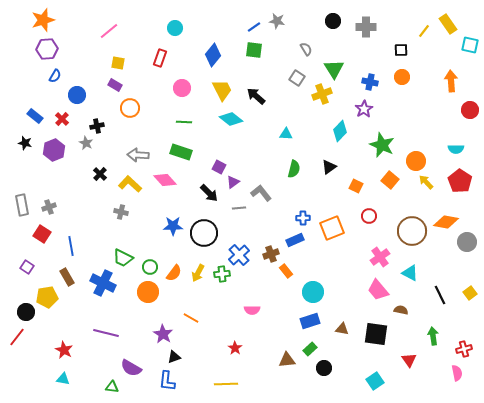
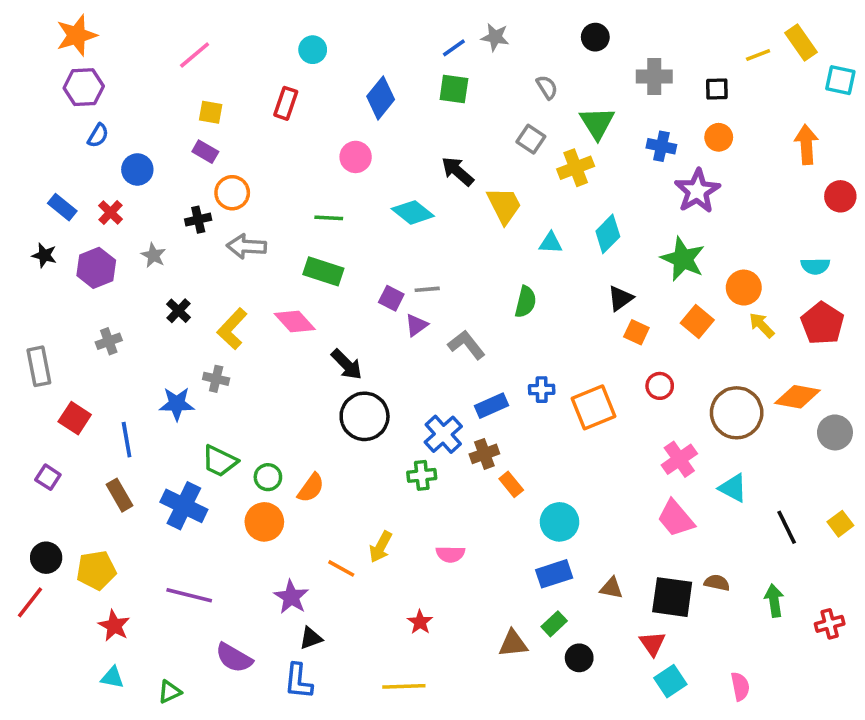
gray cross: (366, 27) -> (654, 76), moved
yellow line: (424, 31) -> (758, 55), turned 32
pink circle: (182, 88) -> (356, 157), moved
yellow trapezoid: (222, 90) -> (504, 205), moved
purple star: (364, 109) -> (697, 191), moved, size x1.4
black cross: (97, 126) -> (198, 220), moved
cyan triangle: (286, 134) -> (551, 243), moved
gray arrow: (138, 155) -> (246, 246), moved
black triangle: (329, 167) -> (620, 298), moved
yellow L-shape: (130, 184) -> (232, 329), turned -90
black arrow: (209, 193) -> (347, 364), moved
gray cross: (49, 207) -> (109, 341), moved
gray line: (239, 208) -> (427, 289), moved
blue star: (173, 226) -> (177, 404), moved
blue rectangle: (295, 240) -> (492, 406), moved
blue cross: (239, 255) -> (443, 434), moved
yellow arrow: (198, 273) -> (381, 547), moved
green cross: (222, 274) -> (422, 475), moved
yellow pentagon: (47, 297) -> (96, 570), moved
brown semicircle: (401, 310) -> (717, 583), moved
red triangle: (409, 360) -> (653, 644), moved
pink semicircle: (457, 373) -> (740, 686), moved
green triangle: (112, 387) -> (170, 692), moved, turned -32

